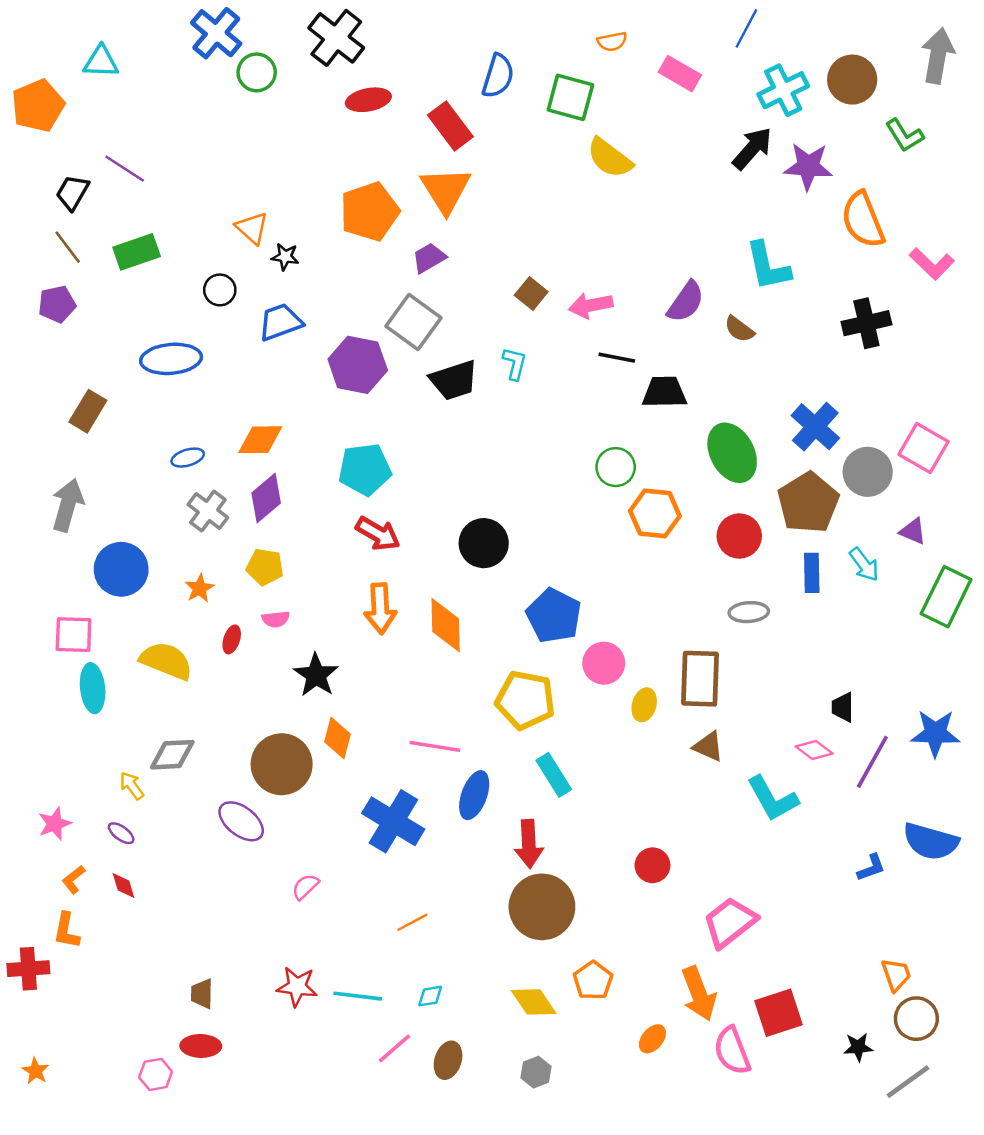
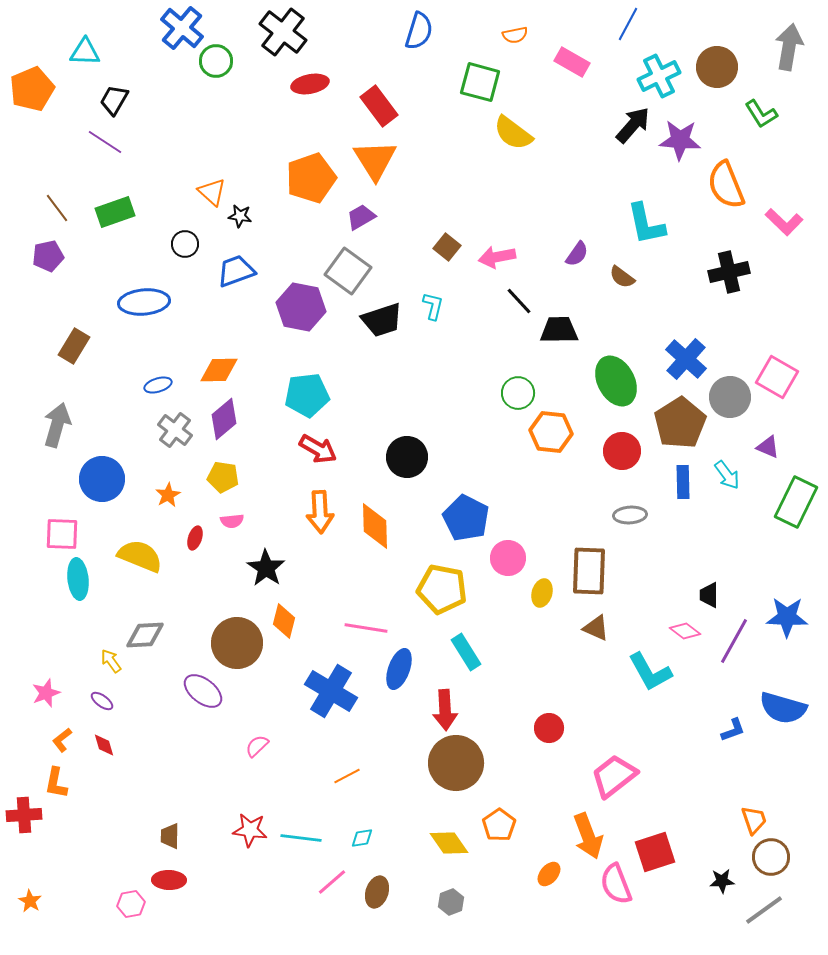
blue semicircle: (498, 76) -> (419, 31), moved
black trapezoid: (72, 192) -> (114, 100), moved
purple semicircle: (686, 302) -> (577, 254), size x0.7
black line: (617, 358) -> (519, 301), turned 36

